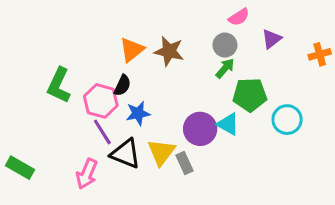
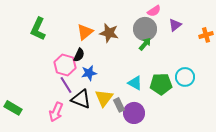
gray circle: (225, 45) -> (145, 29), size x1.5
green L-shape: (59, 85) -> (38, 29), moved
green pentagon: (250, 95) -> (161, 84), moved
cyan triangle: (228, 124) -> (135, 83), moved
purple circle: (200, 129) -> (134, 113), moved

